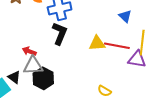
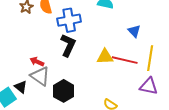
purple triangle: (137, 59) -> (149, 86), moved
gray triangle: (33, 66) -> (40, 76), turned 35
black hexagon: (43, 78) -> (64, 91), moved

